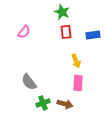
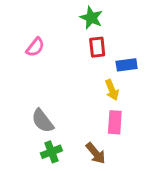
blue rectangle: (93, 35) -> (127, 65), moved
green cross: (43, 103) -> (51, 152), moved
brown arrow: (65, 104) -> (96, 153), turned 35

